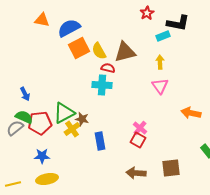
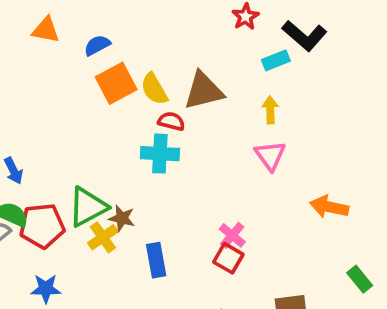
black L-shape: (178, 23) -> (304, 36), turned 30
blue semicircle: (69, 28) -> (97, 45), size x0.6

